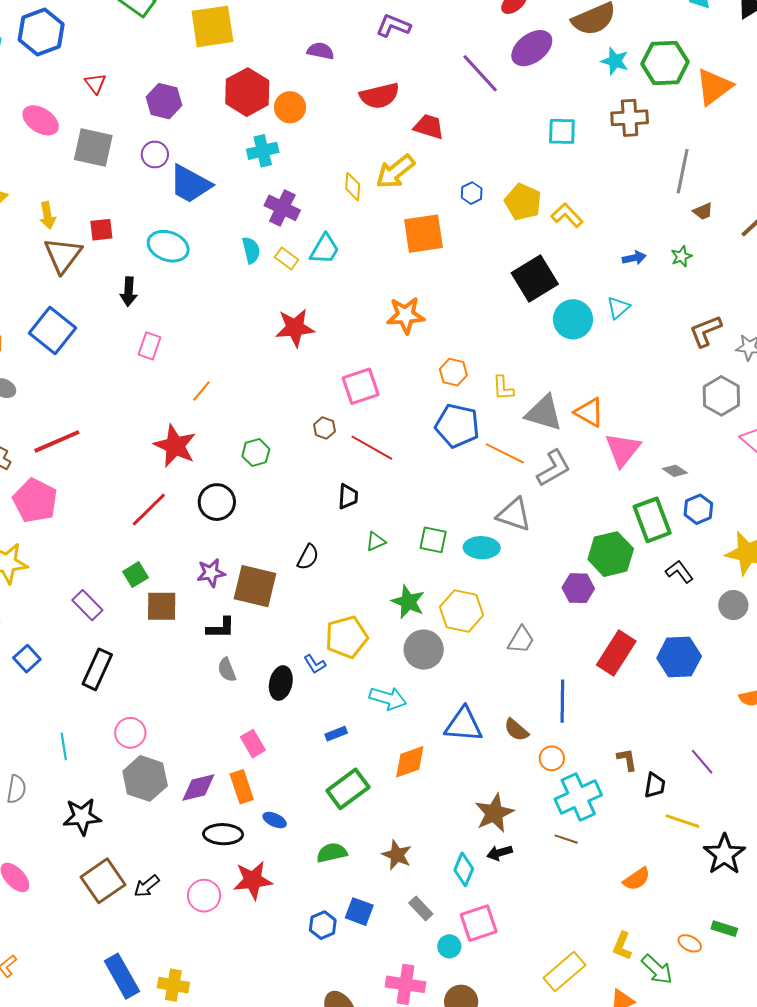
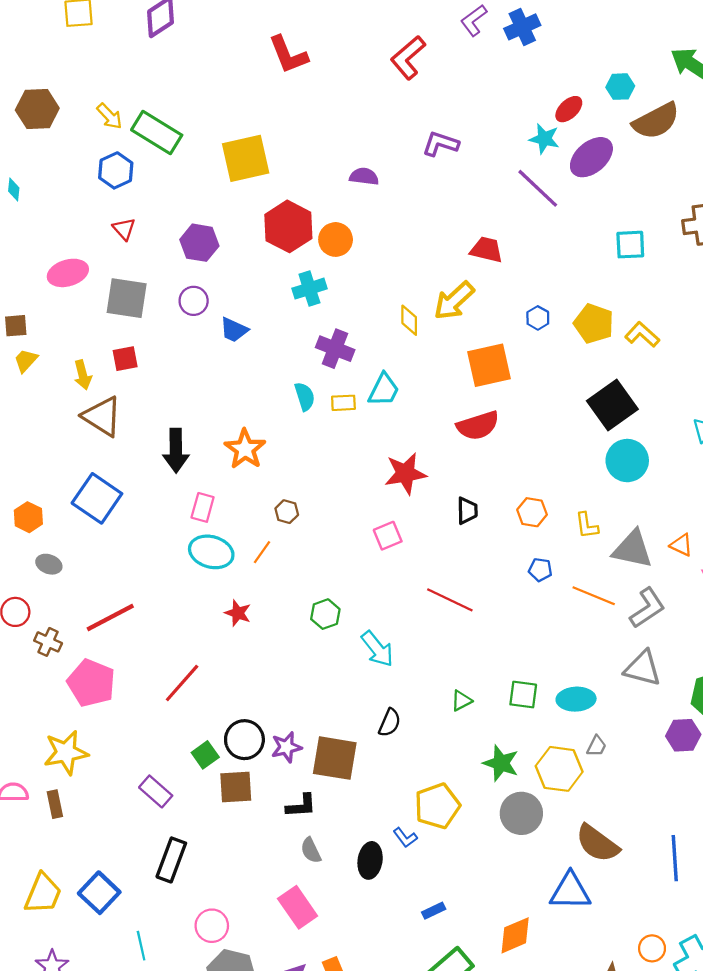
blue hexagon: (41, 32) -> (116, 170), moved, size x0.7
cyan star: (615, 61) -> (544, 139), moved
red semicircle: (380, 96) -> (478, 426), moved
pink ellipse: (41, 120) -> (68, 273), turned -45
blue trapezoid: (190, 184) -> (234, 330), size x0.6
red square: (101, 230) -> (125, 359), moved
cyan ellipse: (168, 246) -> (211, 552), moved
brown triangle: (63, 255) -> (102, 416), turned -30
yellow rectangle: (286, 259) -> (343, 403), turned -35
black arrow: (129, 292) -> (176, 451), size x1.4
orange star: (406, 315) -> (245, 449), moved, turned -30
cyan circle: (573, 319) -> (627, 461), moved
red star: (295, 328) -> (405, 473), moved
pink square: (361, 386) -> (388, 536), moved, size x0.7
orange triangle: (589, 412) -> (681, 545), size x0.7
blue pentagon: (457, 426) -> (540, 570), size x0.5
brown hexagon: (324, 428) -> (287, 512), moved
red star: (175, 446) -> (238, 613), size x0.6
black trapezoid: (348, 497) -> (467, 511), moved
black circle: (217, 502) -> (244, 740), moved
red line: (149, 510) -> (182, 683), moved
gray triangle: (514, 515) -> (643, 668), moved
gray trapezoid: (521, 640) -> (596, 746), moved, size x0.7
blue square: (27, 659) -> (99, 893), moved, size x1.4
cyan arrow: (388, 698) -> (377, 649), moved, turned 39
brown semicircle: (516, 730) -> (597, 843), moved, size x1.6
pink rectangle: (253, 744) -> (298, 907), moved, size x1.4
orange circle: (552, 758) -> (652, 948), moved

